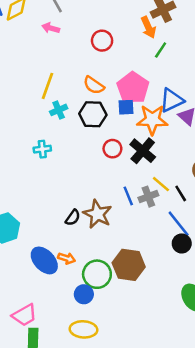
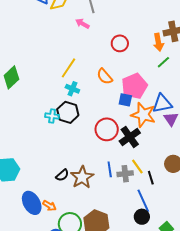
cyan cross: (59, 110) -> (72, 89), turned 32
black hexagon: (93, 114) -> (68, 112), moved
red circle: (112, 149) -> (107, 129), size x1.5

